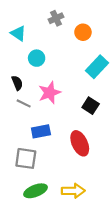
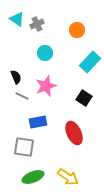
gray cross: (56, 18) -> (37, 24), moved
cyan triangle: (18, 33) -> (17, 19), moved
cyan circle: (37, 58) -> (45, 53), moved
yellow arrow: (73, 191) -> (68, 177), turned 35

